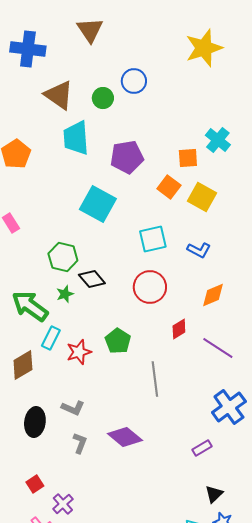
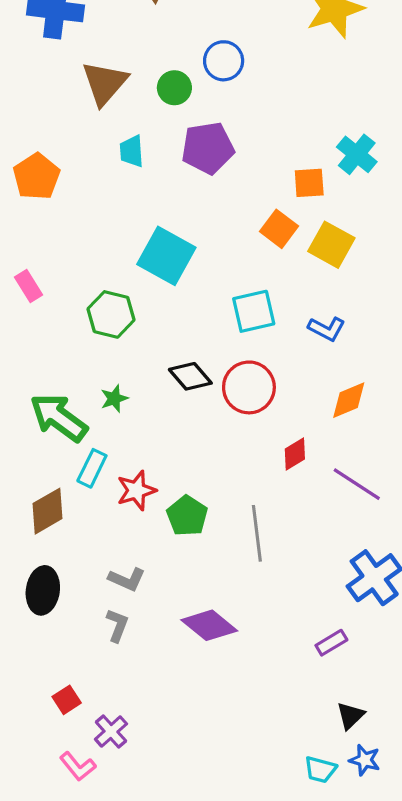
brown triangle: (59, 95) -> (105, 83), turned 36
cyan trapezoid: (76, 138) -> (132, 151), size x0.6
purple pentagon: (127, 157) -> (208, 148), moved
green hexagon: (63, 257) -> (111, 314), moved
black diamond: (92, 279) -> (190, 376), moved
green pentagon: (118, 341) -> (187, 516), moved
black ellipse: (35, 422) -> (43, 590), moved
gray L-shape: (80, 443) -> (117, 625), moved

